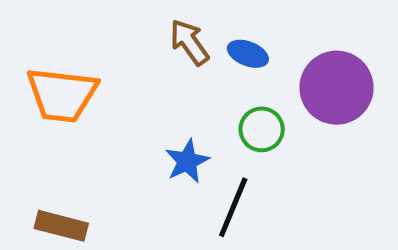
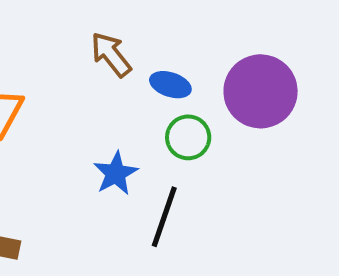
blue ellipse: (248, 54) -> (170, 85), moved

